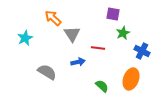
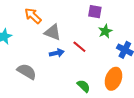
gray triangle: (72, 34) -> (53, 32), turned -36
red line: (98, 48) -> (79, 47), turned 32
blue arrow: (78, 62) -> (57, 53), moved

